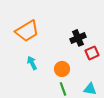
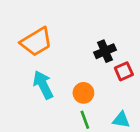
cyan arrow: (32, 63) -> (43, 85), size x1.5

